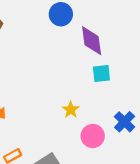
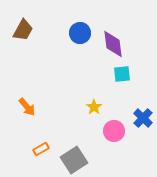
blue circle: (61, 14) -> (80, 33), moved

